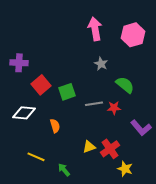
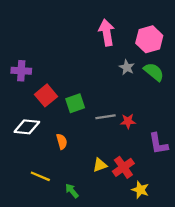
gray star: (101, 64) -> (127, 67), moved
green semicircle: (125, 85) -> (154, 72), moved
purple L-shape: (141, 128) -> (158, 144), turned 30

